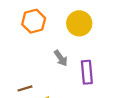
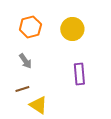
gray arrow: (61, 58) -> (25, 61), moved

